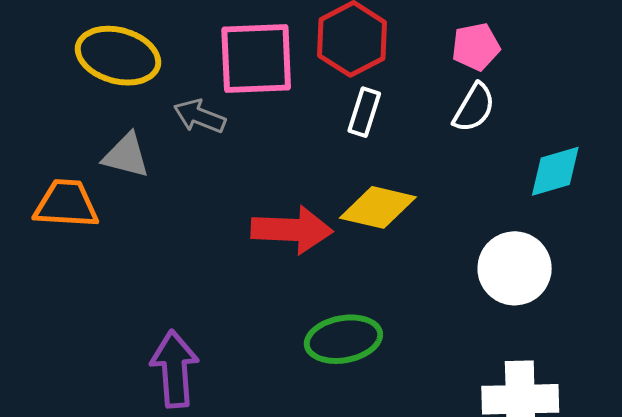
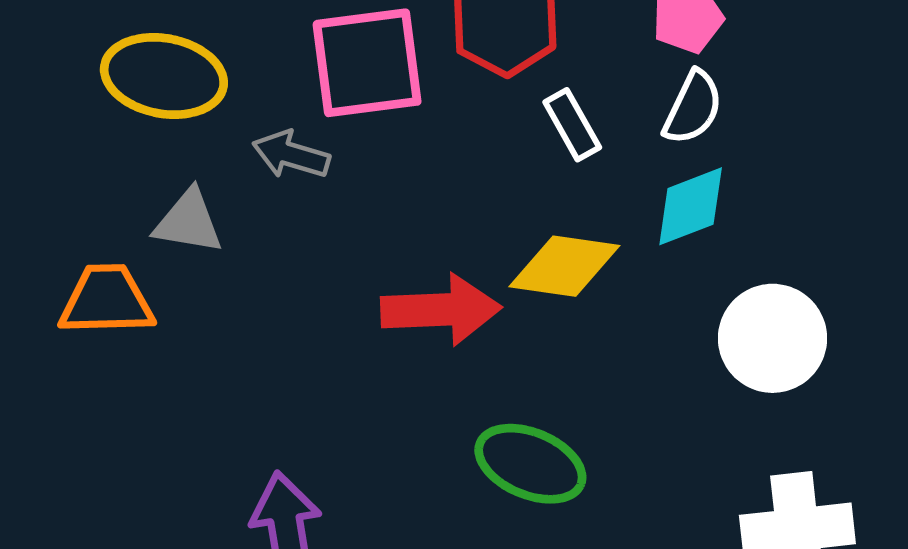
white rectangle: (364, 112) -> (572, 125), moved, turned -42
cyan diamond: (555, 171) -> (691, 206), moved
green ellipse: (343, 339) -> (530, 464), turned 38

